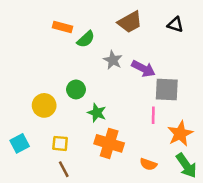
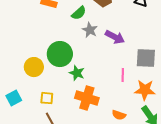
green semicircle: (86, 39) -> (79, 13), moved
green circle: (76, 89) -> (60, 54), size x1.6
gray square: (167, 89) -> (146, 58), moved
orange star: (180, 134) -> (145, 90), turned 30

